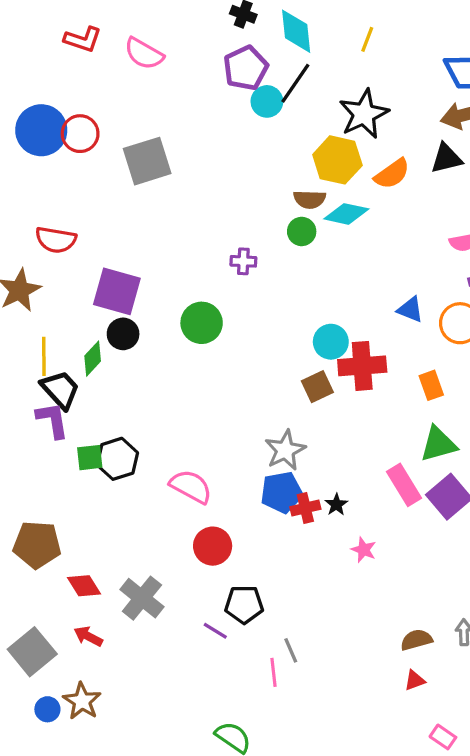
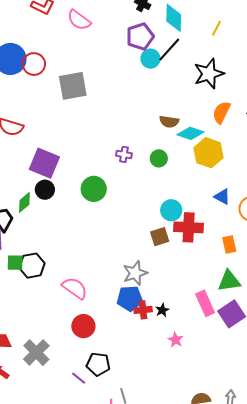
yellow hexagon: (337, 160) -> (208, 153), moved
orange semicircle: (392, 174) -> (221, 112), turned 145
green circle: (302, 231) -> (159, 158), moved

